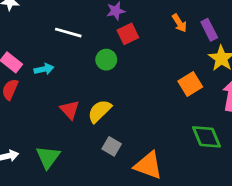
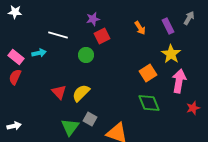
purple rectangle: (209, 30) -> (168, 26), moved
cyan arrow: (44, 69) -> (39, 53), moved
green diamond: (206, 137) -> (149, 103), moved
green triangle: (48, 157) -> (70, 127), moved

